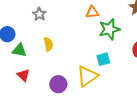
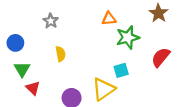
green triangle: (19, 50) -> (22, 69), moved, turned 49

